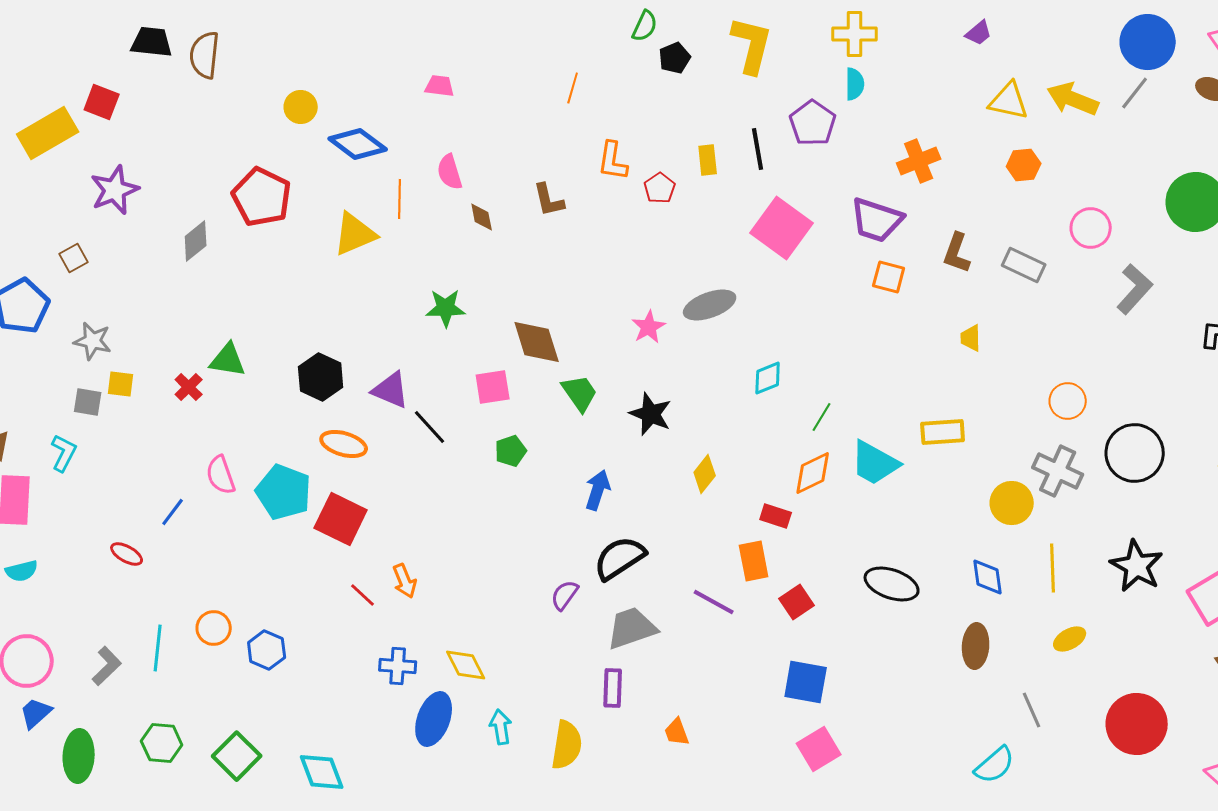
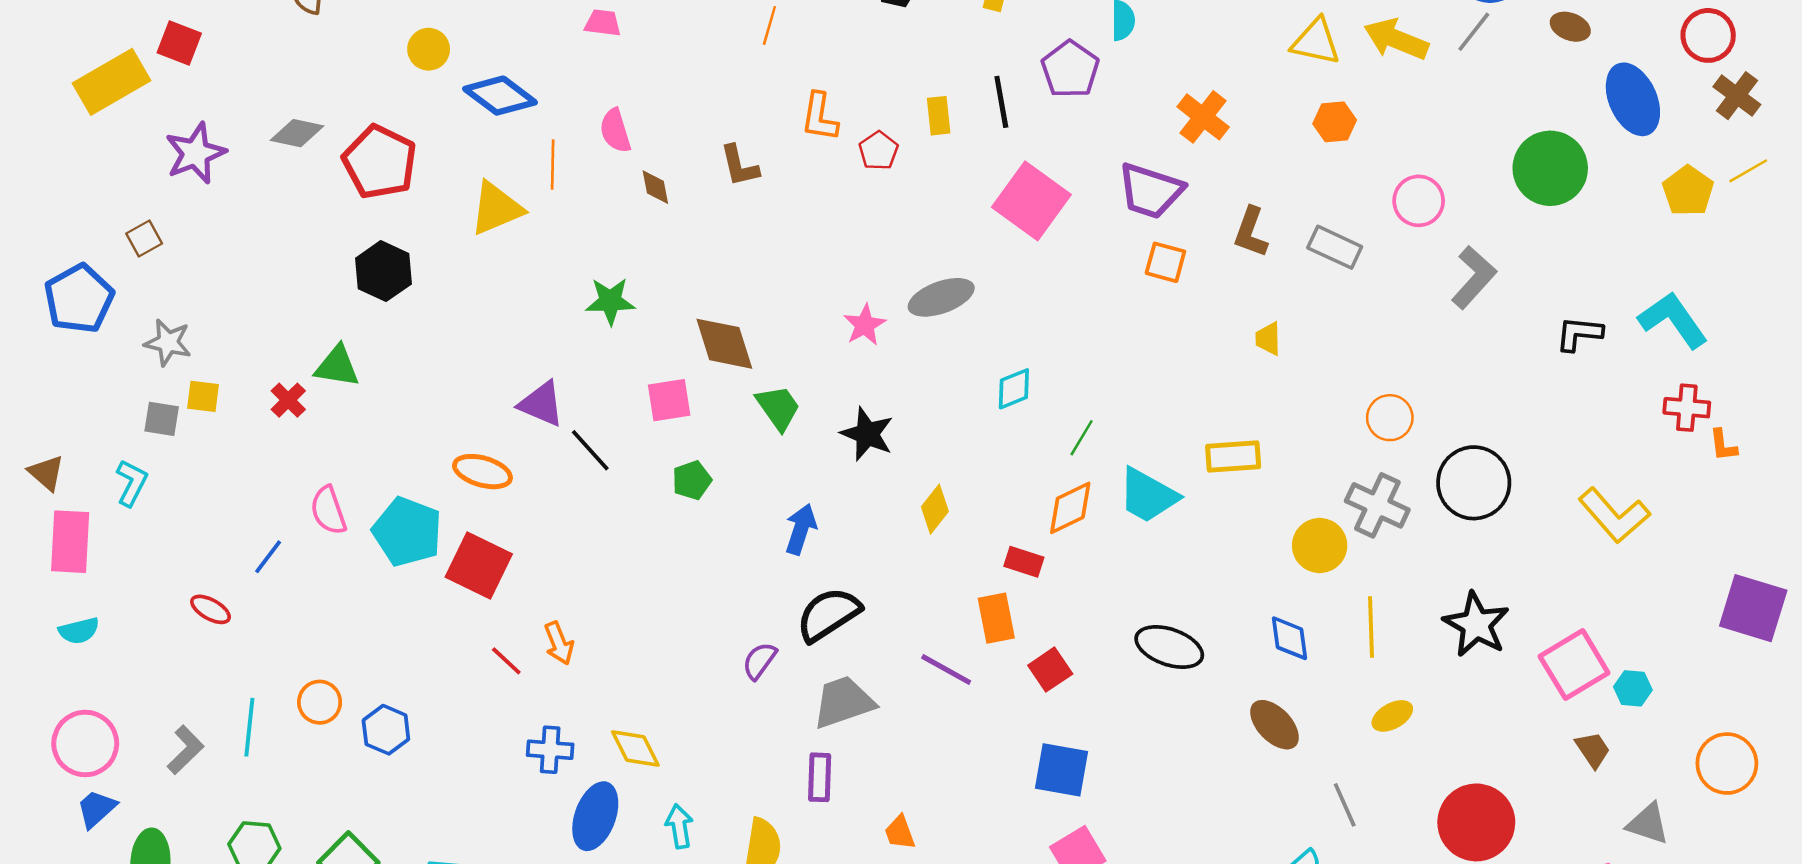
orange cross: (919, 161) -> (1203, 117), turned -30
gray diamond: (196, 241) -> (297, 133), moved, turned 51
black hexagon: (321, 377) -> (383, 271), moved
brown ellipse: (976, 646) -> (1275, 725), turned -48

